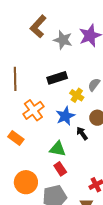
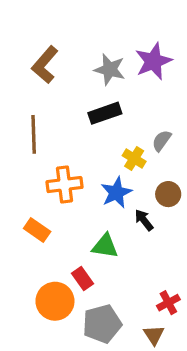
brown L-shape: (38, 26) -> (45, 65), moved
black rectangle: (57, 78) -> (105, 113), moved
orange cross: (33, 110) -> (65, 185), turned 30
red rectangle: (60, 169) -> (82, 278), moved

